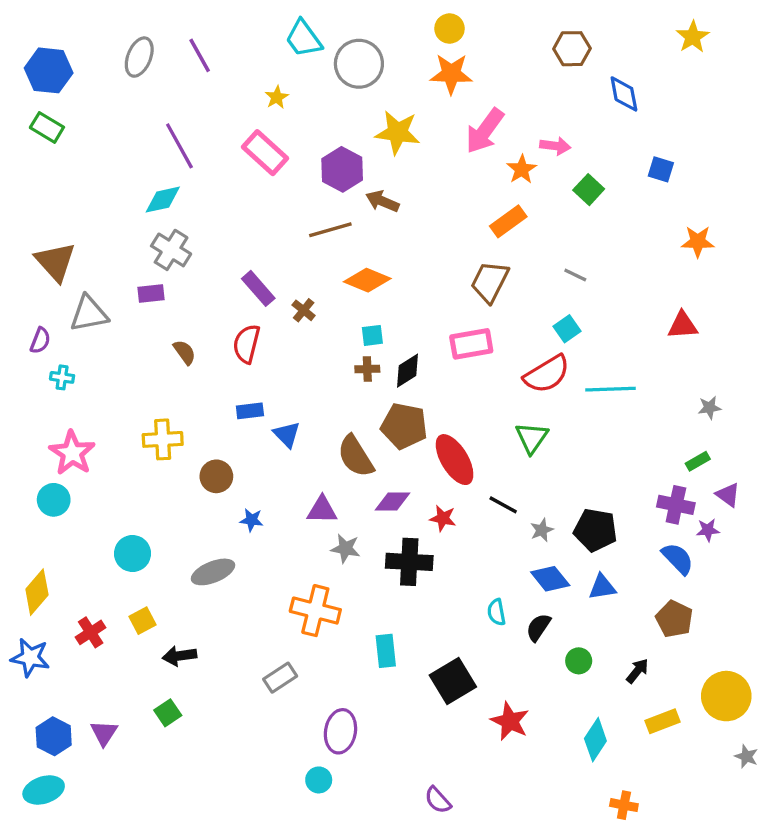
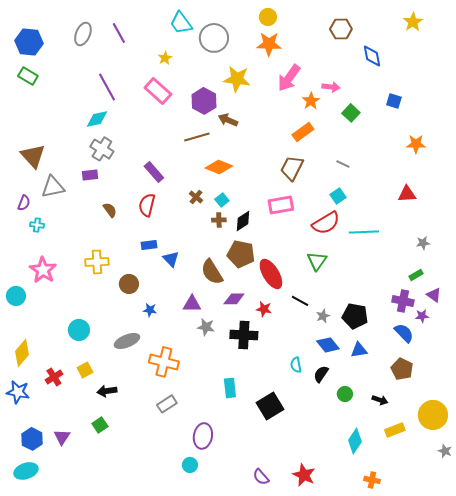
brown cross: (304, 310) -> (196, 197), moved
cyan square: (372, 335) -> (222, 200), turned -32
cyan circle: (54, 500) -> (16, 296), moved
orange cross: (315, 611) -> (164, 362), moved
black arrow: (637, 671) -> (380, 400), turned 70
red star: (510, 721) -> (304, 475), moved

